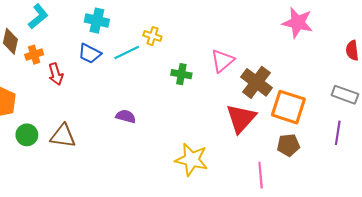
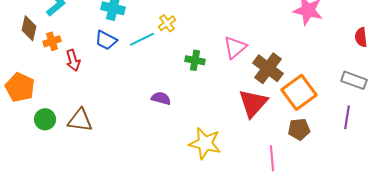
yellow cross: (152, 36) -> (167, 23), turned 36
orange square: (288, 107) -> (299, 92), turned 36
purple semicircle: (126, 116) -> (161, 98), moved

